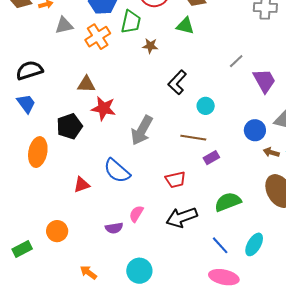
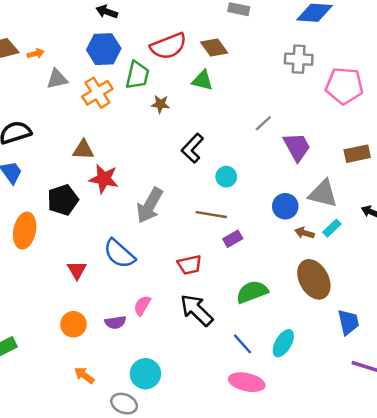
red triangle: (82, 185) -> (77, 270), turned -42
black arrow: (182, 217) -> (196, 310), turned 64
orange circle: (57, 231) -> (73, 324), moved

